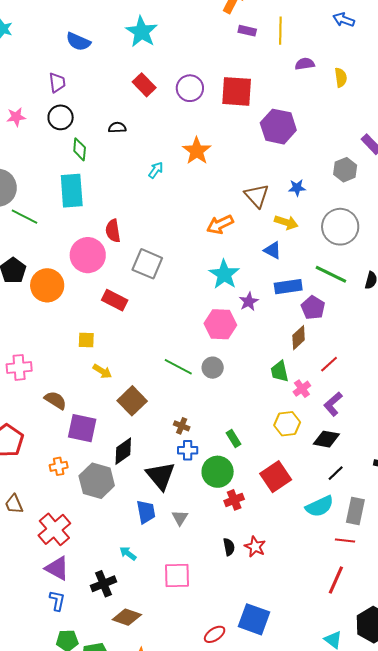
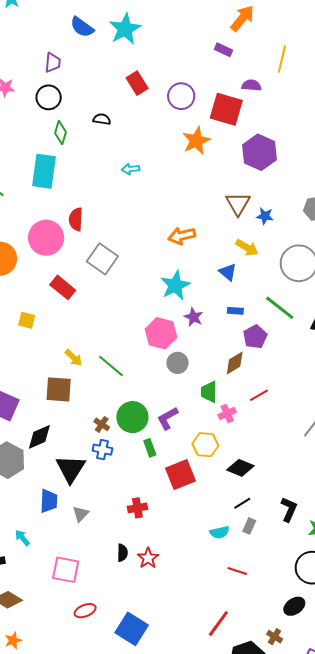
purple rectangle: (247, 31) -> (223, 50), moved
cyan star: (142, 32) -> (125, 29), moved
purple semicircle: (305, 64) -> (251, 85), moved
orange star: (197, 151) -> (196, 141), moved
cyan arrow: (156, 170) -> (131, 169), turned -144
brown triangle: (257, 196) -> (238, 204), moved
blue rectangle: (288, 287) -> (235, 311), size x0.6
purple star: (249, 302) -> (194, 317), turned -30
gray circle: (213, 368) -> (177, 363), moved
yellow arrow: (102, 371) -> (74, 358), moved
brown square: (132, 401) -> (59, 389), turned 36
purple L-shape: (333, 404) -> (168, 418), moved
green circle: (218, 472) -> (132, 417), moved
red square: (276, 477) -> (181, 475), moved
cyan semicircle: (320, 506) -> (220, 532), size x0.7
gray rectangle: (355, 511) -> (249, 526), moved, size x0.6
red line: (336, 580) -> (218, 624), moved
red ellipse: (215, 634) -> (85, 611), moved

